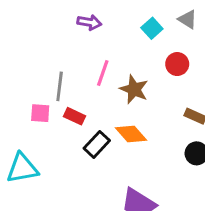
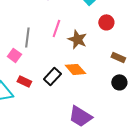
pink square: (40, 113) -> (14, 55), turned 32
red rectangle: (74, 116) -> (24, 81), moved

